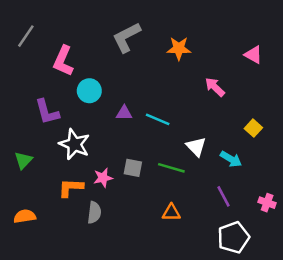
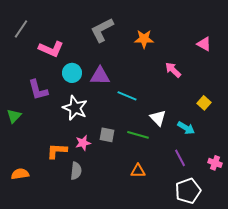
pink L-shape: (63, 61) -> (51, 49), turned -90
purple triangle: (124, 113) -> (100, 76), moved, size x1.5
white star: (74, 144) -> (75, 108), moved
green triangle: (23, 160) -> (14, 116), moved

